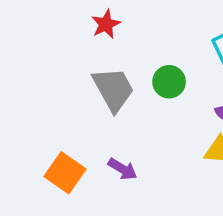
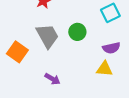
orange square: (65, 173) -> (17, 52), moved

